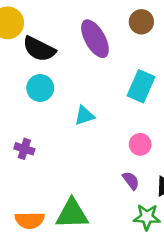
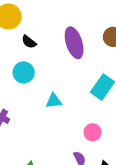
black semicircle: (39, 49) -> (29, 42), size x0.6

